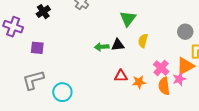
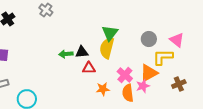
green triangle: (128, 19) -> (110, 33), moved
yellow semicircle: (143, 41) -> (107, 48), size x1.5
red triangle: (121, 76) -> (89, 68), moved

